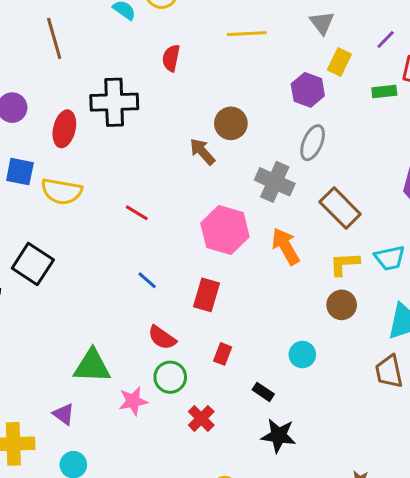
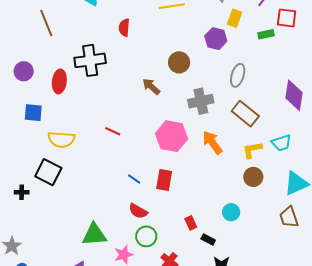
brown circle: (231, 123) -> (179, 62), moved
gray ellipse: (313, 143) -> (238, 75), moved
gray cross: (275, 182) -> (201, 101), turned -30
yellow semicircle: (62, 191) -> (61, 140), moved
blue line: (147, 280) -> (134, 179), moved
red rectangle: (223, 354) -> (191, 223), moved, turned -40

